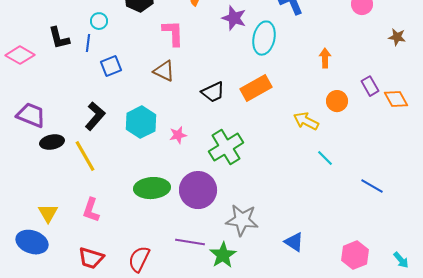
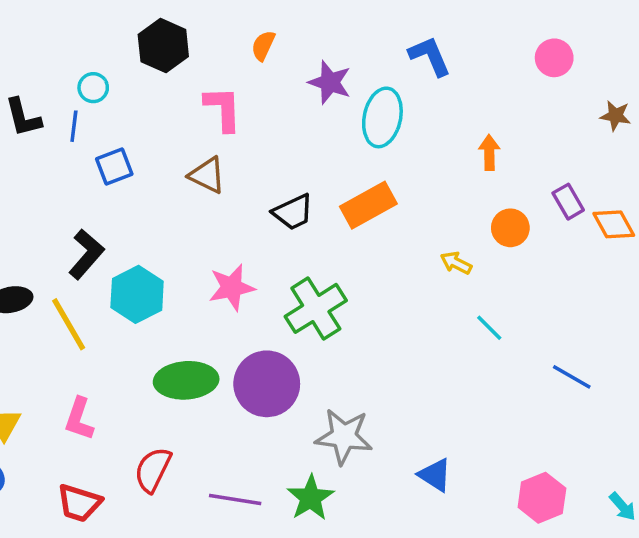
yellow arrow: (306, 121) -> (456, 263), size x0.7
cyan hexagon: (141, 122) -> (137, 294), moved
pink star: (178, 135) -> (232, 287), size x1.5
purple line: (190, 242) -> (235, 500), moved
red semicircle: (139, 259) -> (153, 470), moved

